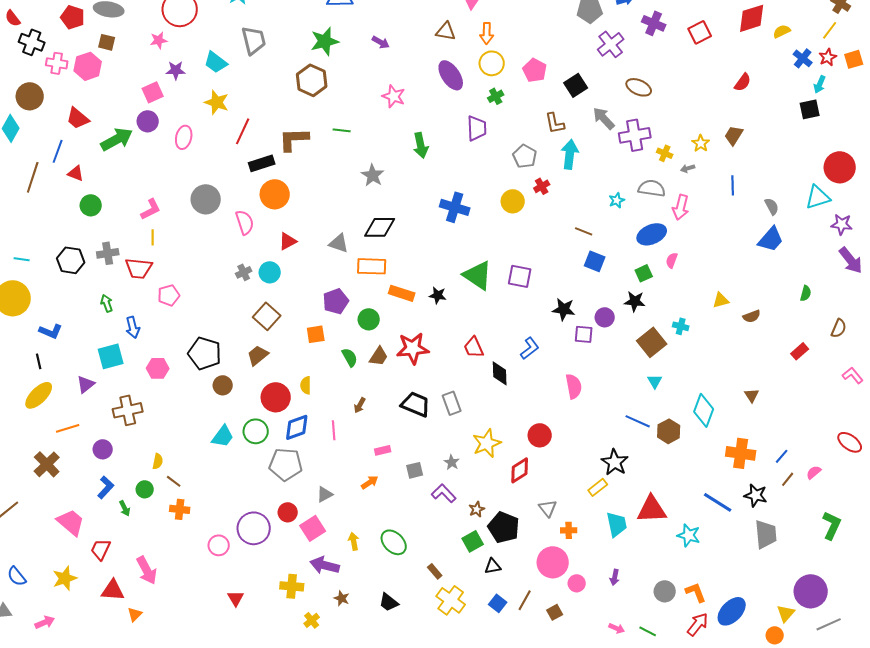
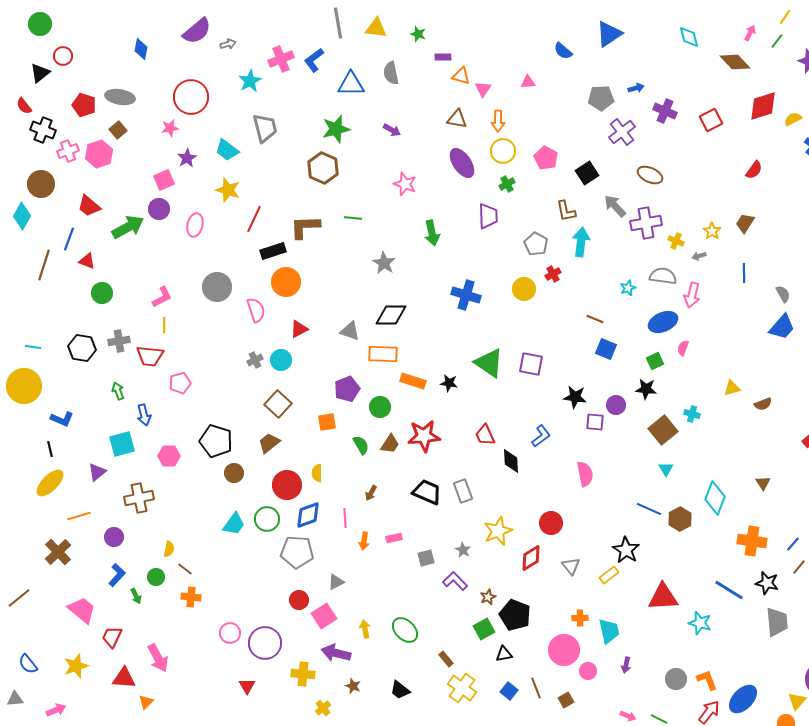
brown square: (107, 42) -> (118, 130), turned 36
pink cross: (57, 63) -> (68, 151), turned -30
purple star: (176, 70) -> (187, 158), turned -30
orange arrow: (370, 482) -> (364, 541), moved, turned 132
gray triangle: (548, 508) -> (571, 566), moved
cyan trapezoid: (617, 524) -> (609, 631), moved
purple circle: (254, 528) -> (265, 643), moved
brown line: (525, 600) -> (536, 688), turned -50

